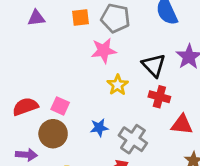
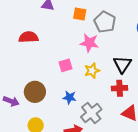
red cross: (159, 97) -> (120, 88), turned -35
pink square: (60, 106) -> (65, 65), moved, turned 32
red semicircle: (25, 107) -> (28, 37), moved

